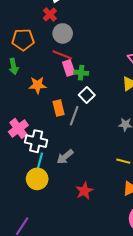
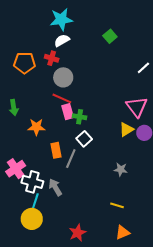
red cross: (50, 14) -> (52, 58), turned -32
orange pentagon: (23, 40) -> (24, 63), moved
gray arrow: (65, 157) -> (55, 187), moved, turned 96

